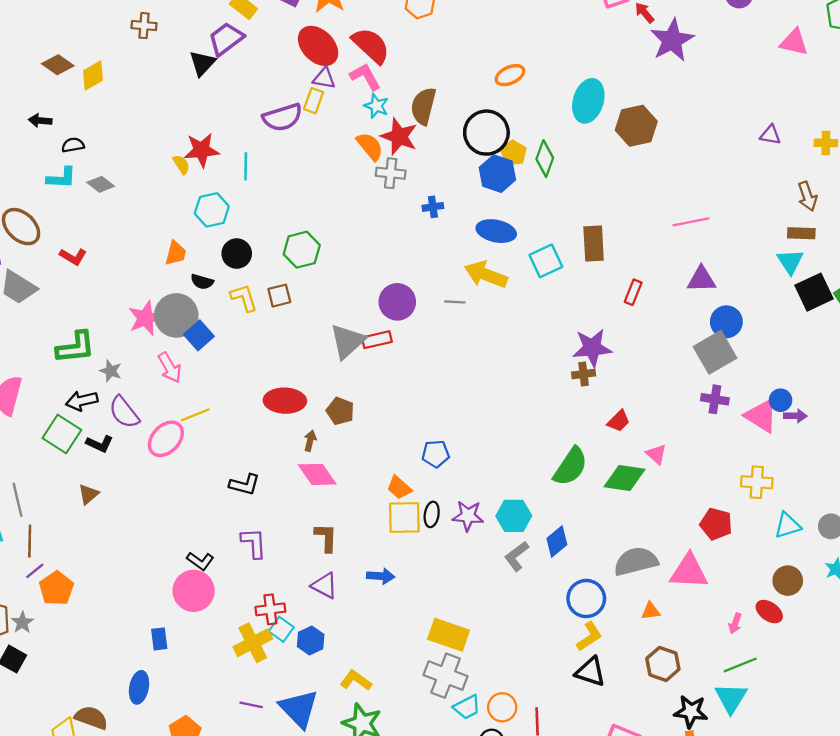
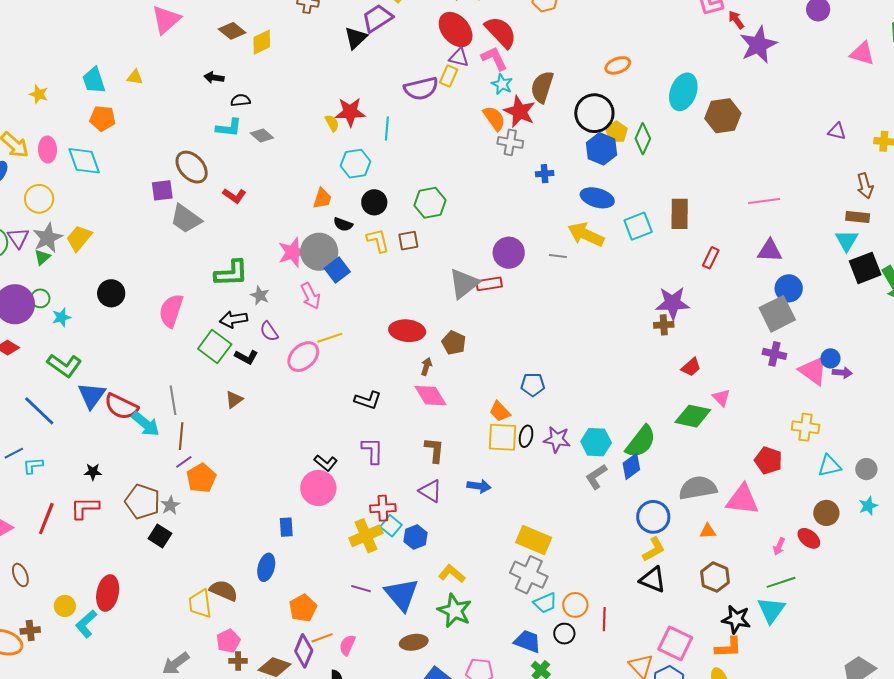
purple semicircle: (124, 412) -> (269, 331), size x0.7
green semicircle: (570, 467) -> (641, 442), moved

